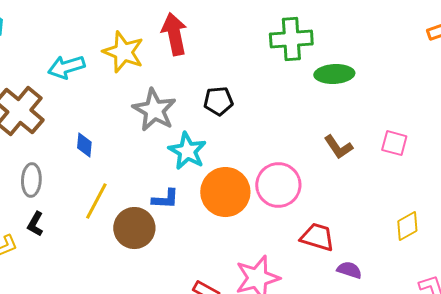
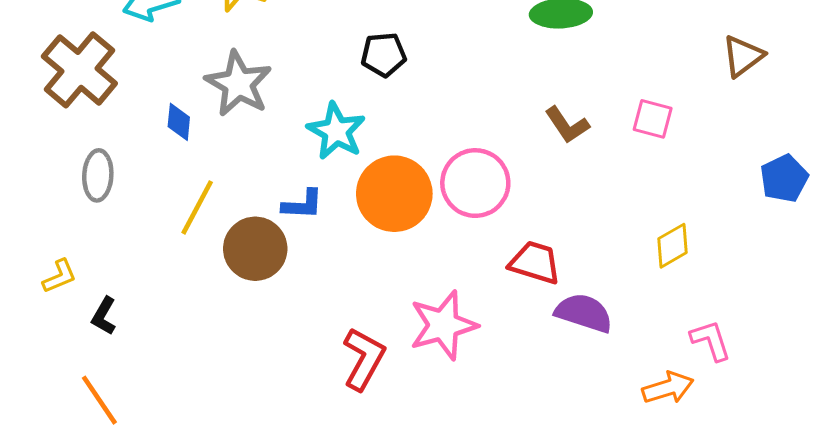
gray star: (154, 110) -> (238, 84), moved
black L-shape: (35, 224) -> (104, 316), moved
purple semicircle: (349, 270) -> (584, 313), size x1.5

